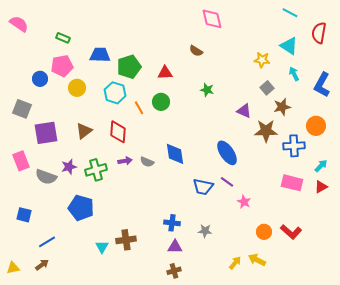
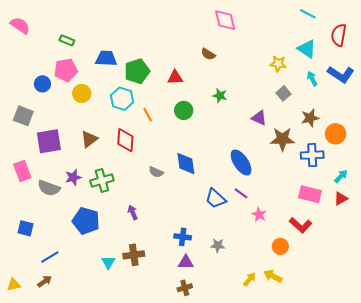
blue L-shape: (322, 85) -> (341, 74), moved, turned -85
green circle: (161, 102) -> (184, 110), moved
brown star: (282, 107) -> (310, 118), moved
purple arrow: (125, 161) -> (133, 212), moved, turned -104
blue trapezoid: (203, 187) -> (216, 199), turned 30
red L-shape: (291, 232) -> (301, 225), moved

